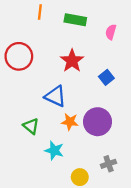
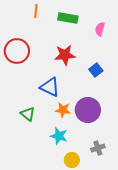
red star: (72, 61) -> (65, 55), turned 30
cyan star: (54, 151) -> (59, 136), moved

